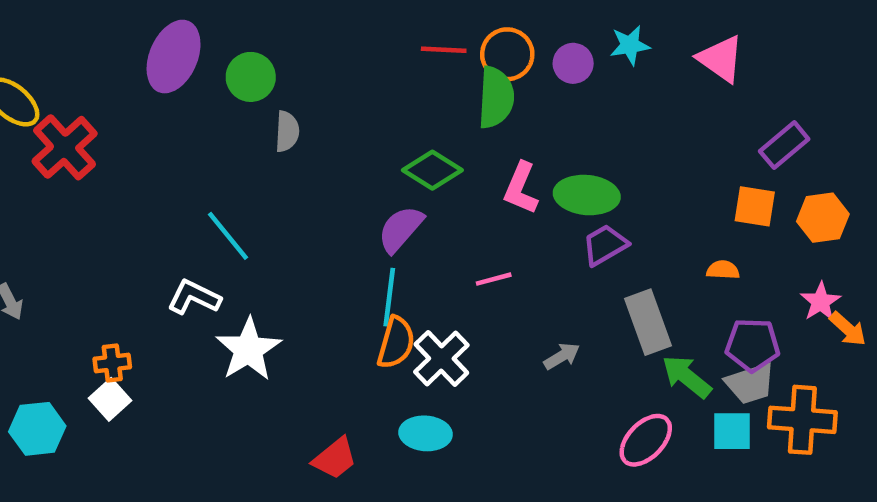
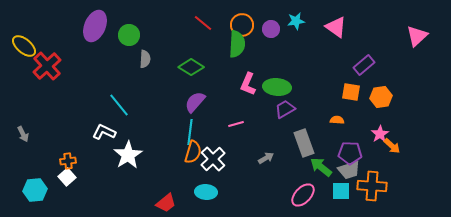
red line: (444, 50) -> (203, 23), moved, turned 36
green diamond: (432, 170) -> (191, 67), moved

